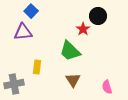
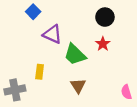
red star: (83, 29) -> (103, 44), moved
purple triangle: (23, 32) -> (52, 34), moved, turned 30
pink semicircle: (107, 87) -> (126, 92), moved

